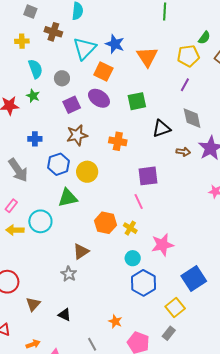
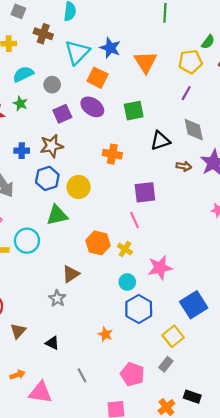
cyan semicircle: (35, 69) -> (23, 74), turned -96
brown star: (77, 135) -> (52, 146), moved
orange star: (115, 321) -> (105, 334), moved

